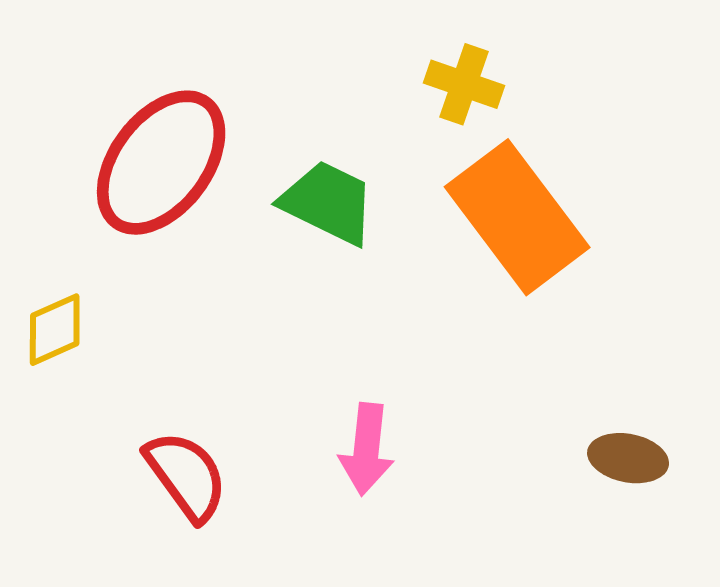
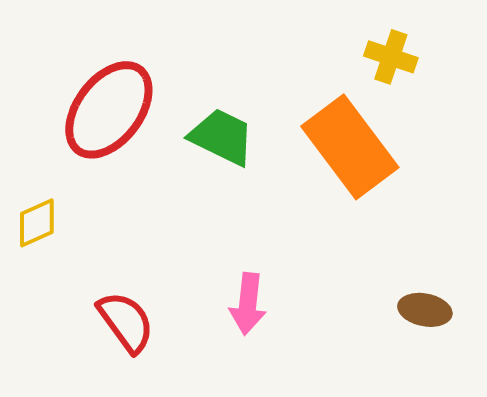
yellow cross: (464, 84) -> (391, 57), moved

